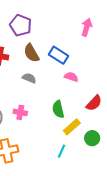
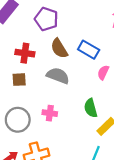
pink semicircle: (71, 77) -> (103, 72), turned -80
gray semicircle: (29, 78) -> (58, 76), size x1.5

